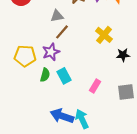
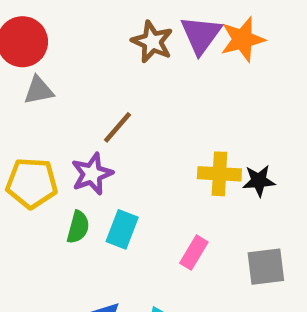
gray triangle: (57, 16) -> (39, 90), moved
yellow cross: (104, 35) -> (219, 174), moved, turned -36
cyan rectangle: (64, 76) -> (122, 229), turned 49

